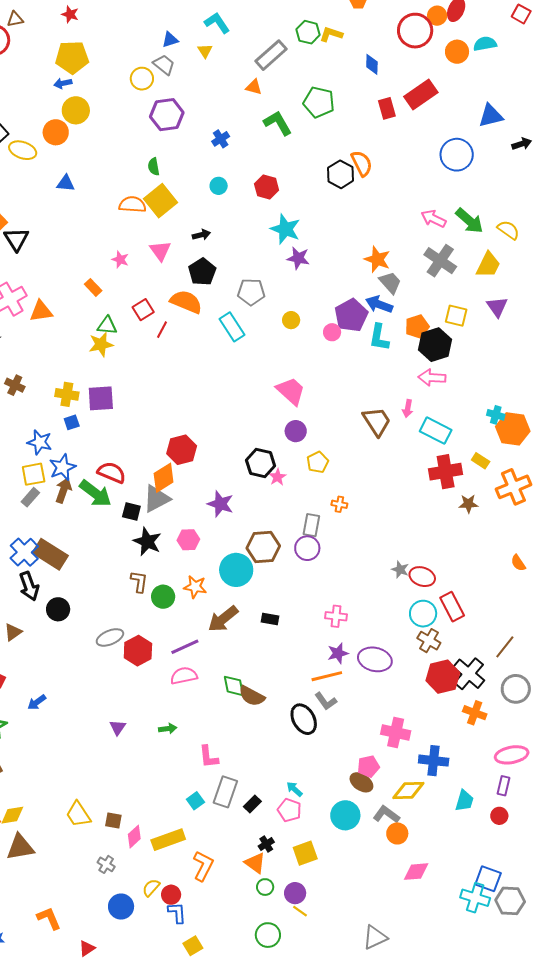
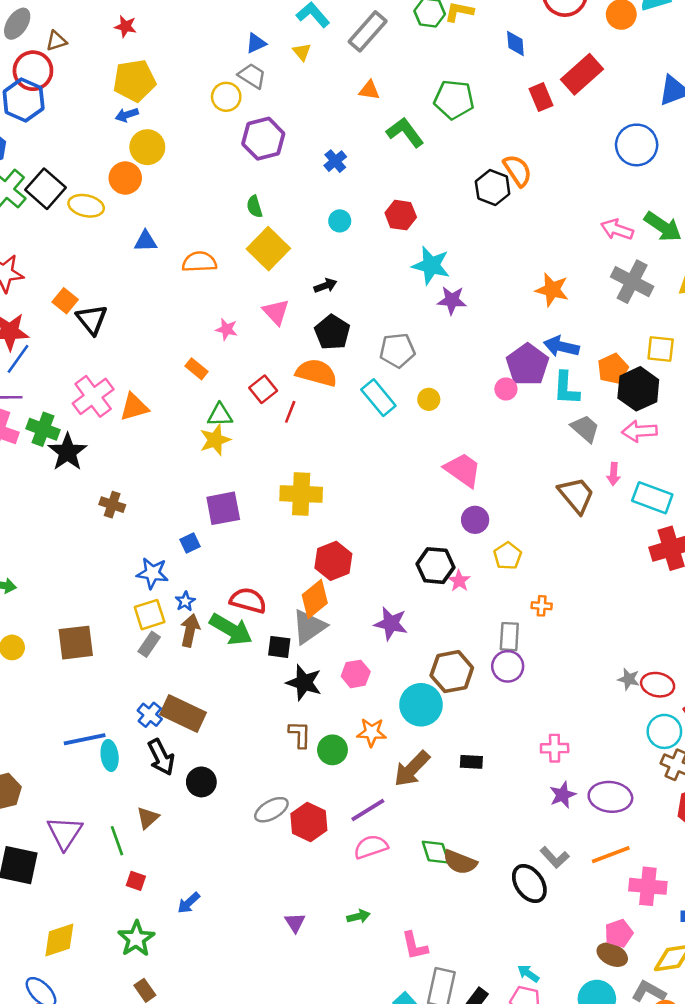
gray rectangle: (271, 55) -> (368, 31), moved
orange semicircle: (132, 205) -> (199, 262), moved
gray trapezoid: (390, 282) -> (585, 429), moved
yellow circle: (291, 320) -> (429, 399), moved
yellow cross: (67, 394) -> (301, 494), moved, size x1.4
blue star: (63, 467) -> (185, 601), size x0.6
blue cross: (24, 552) -> (150, 715), size x0.7
orange line: (327, 676) -> (611, 855), moved

